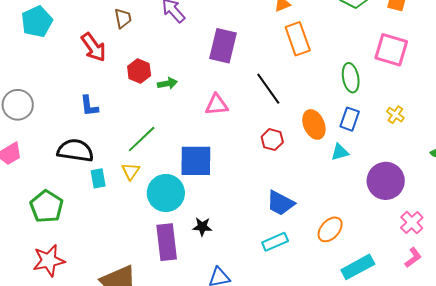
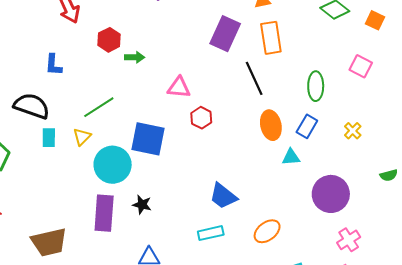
purple rectangle: (223, 46) -> (225, 34), moved
pink square: (391, 50) -> (361, 66), size x0.7
black line: (268, 89) -> (254, 78), moved
red hexagon: (272, 140) -> (201, 118), moved

